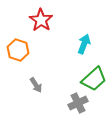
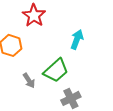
green trapezoid: (94, 79) -> (56, 70), moved

